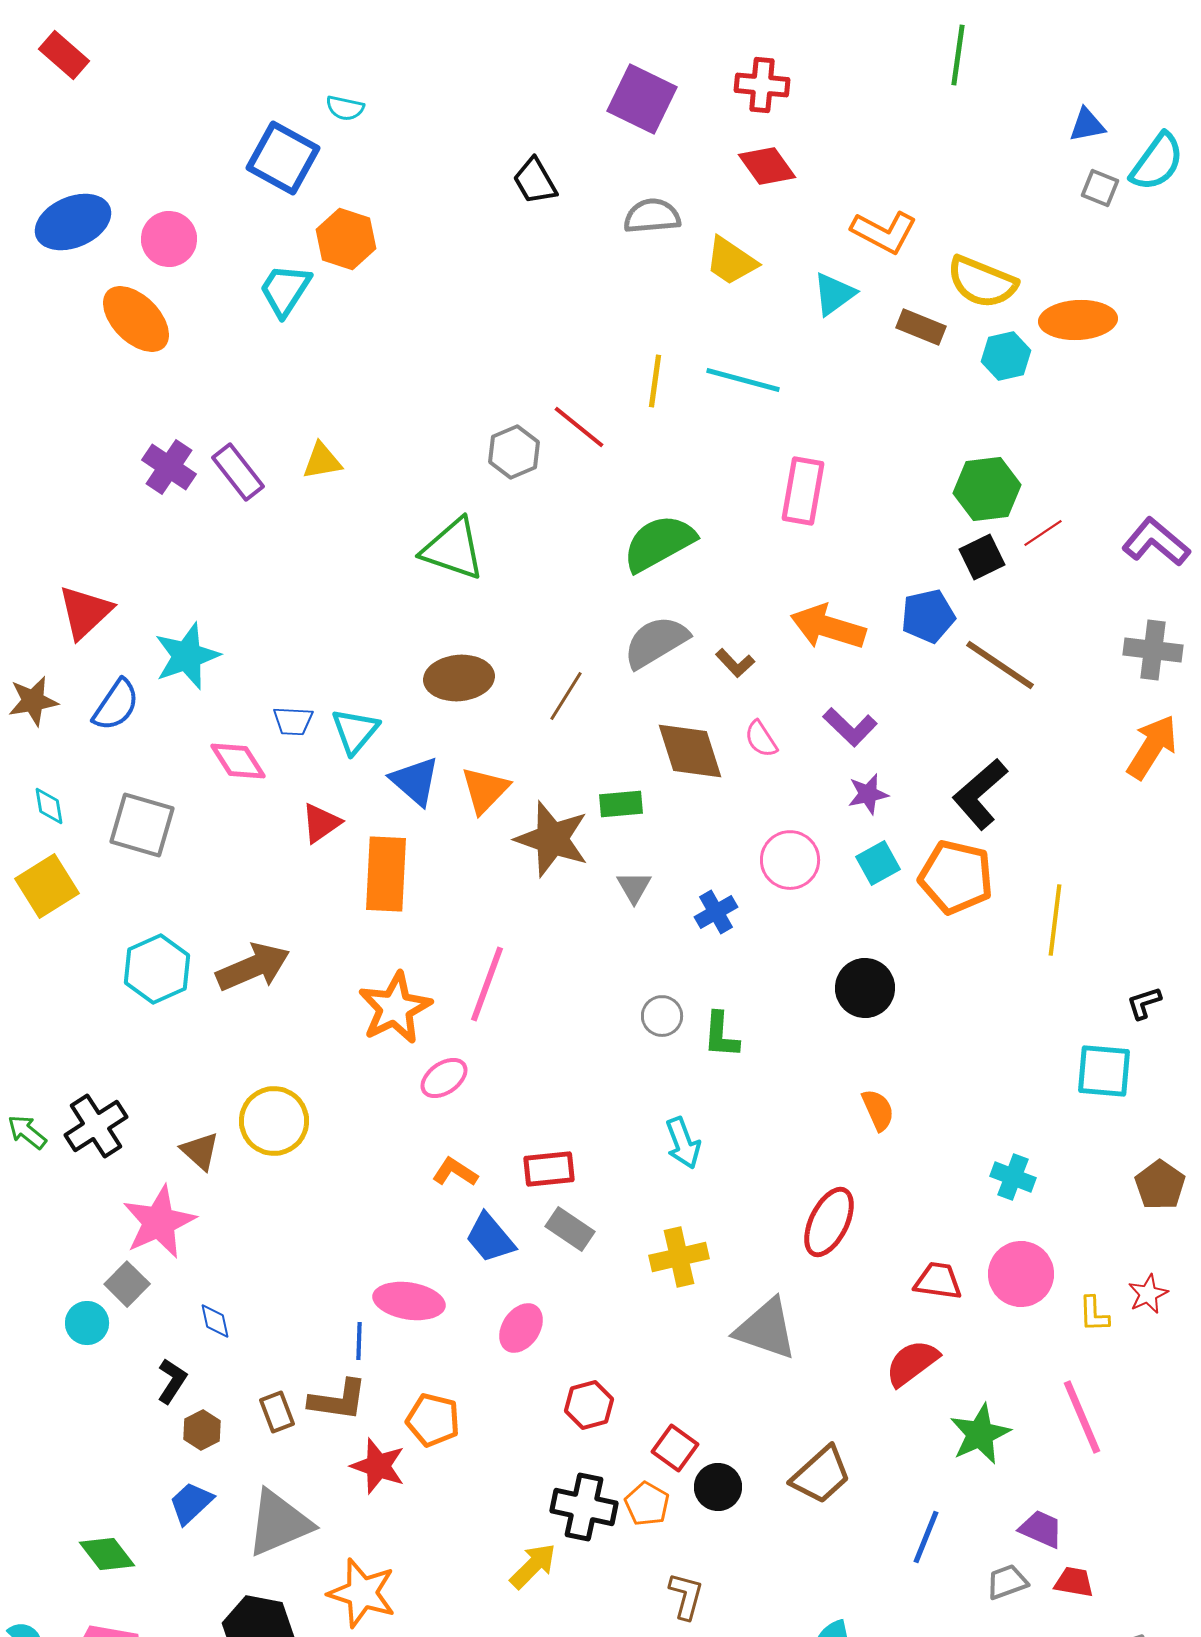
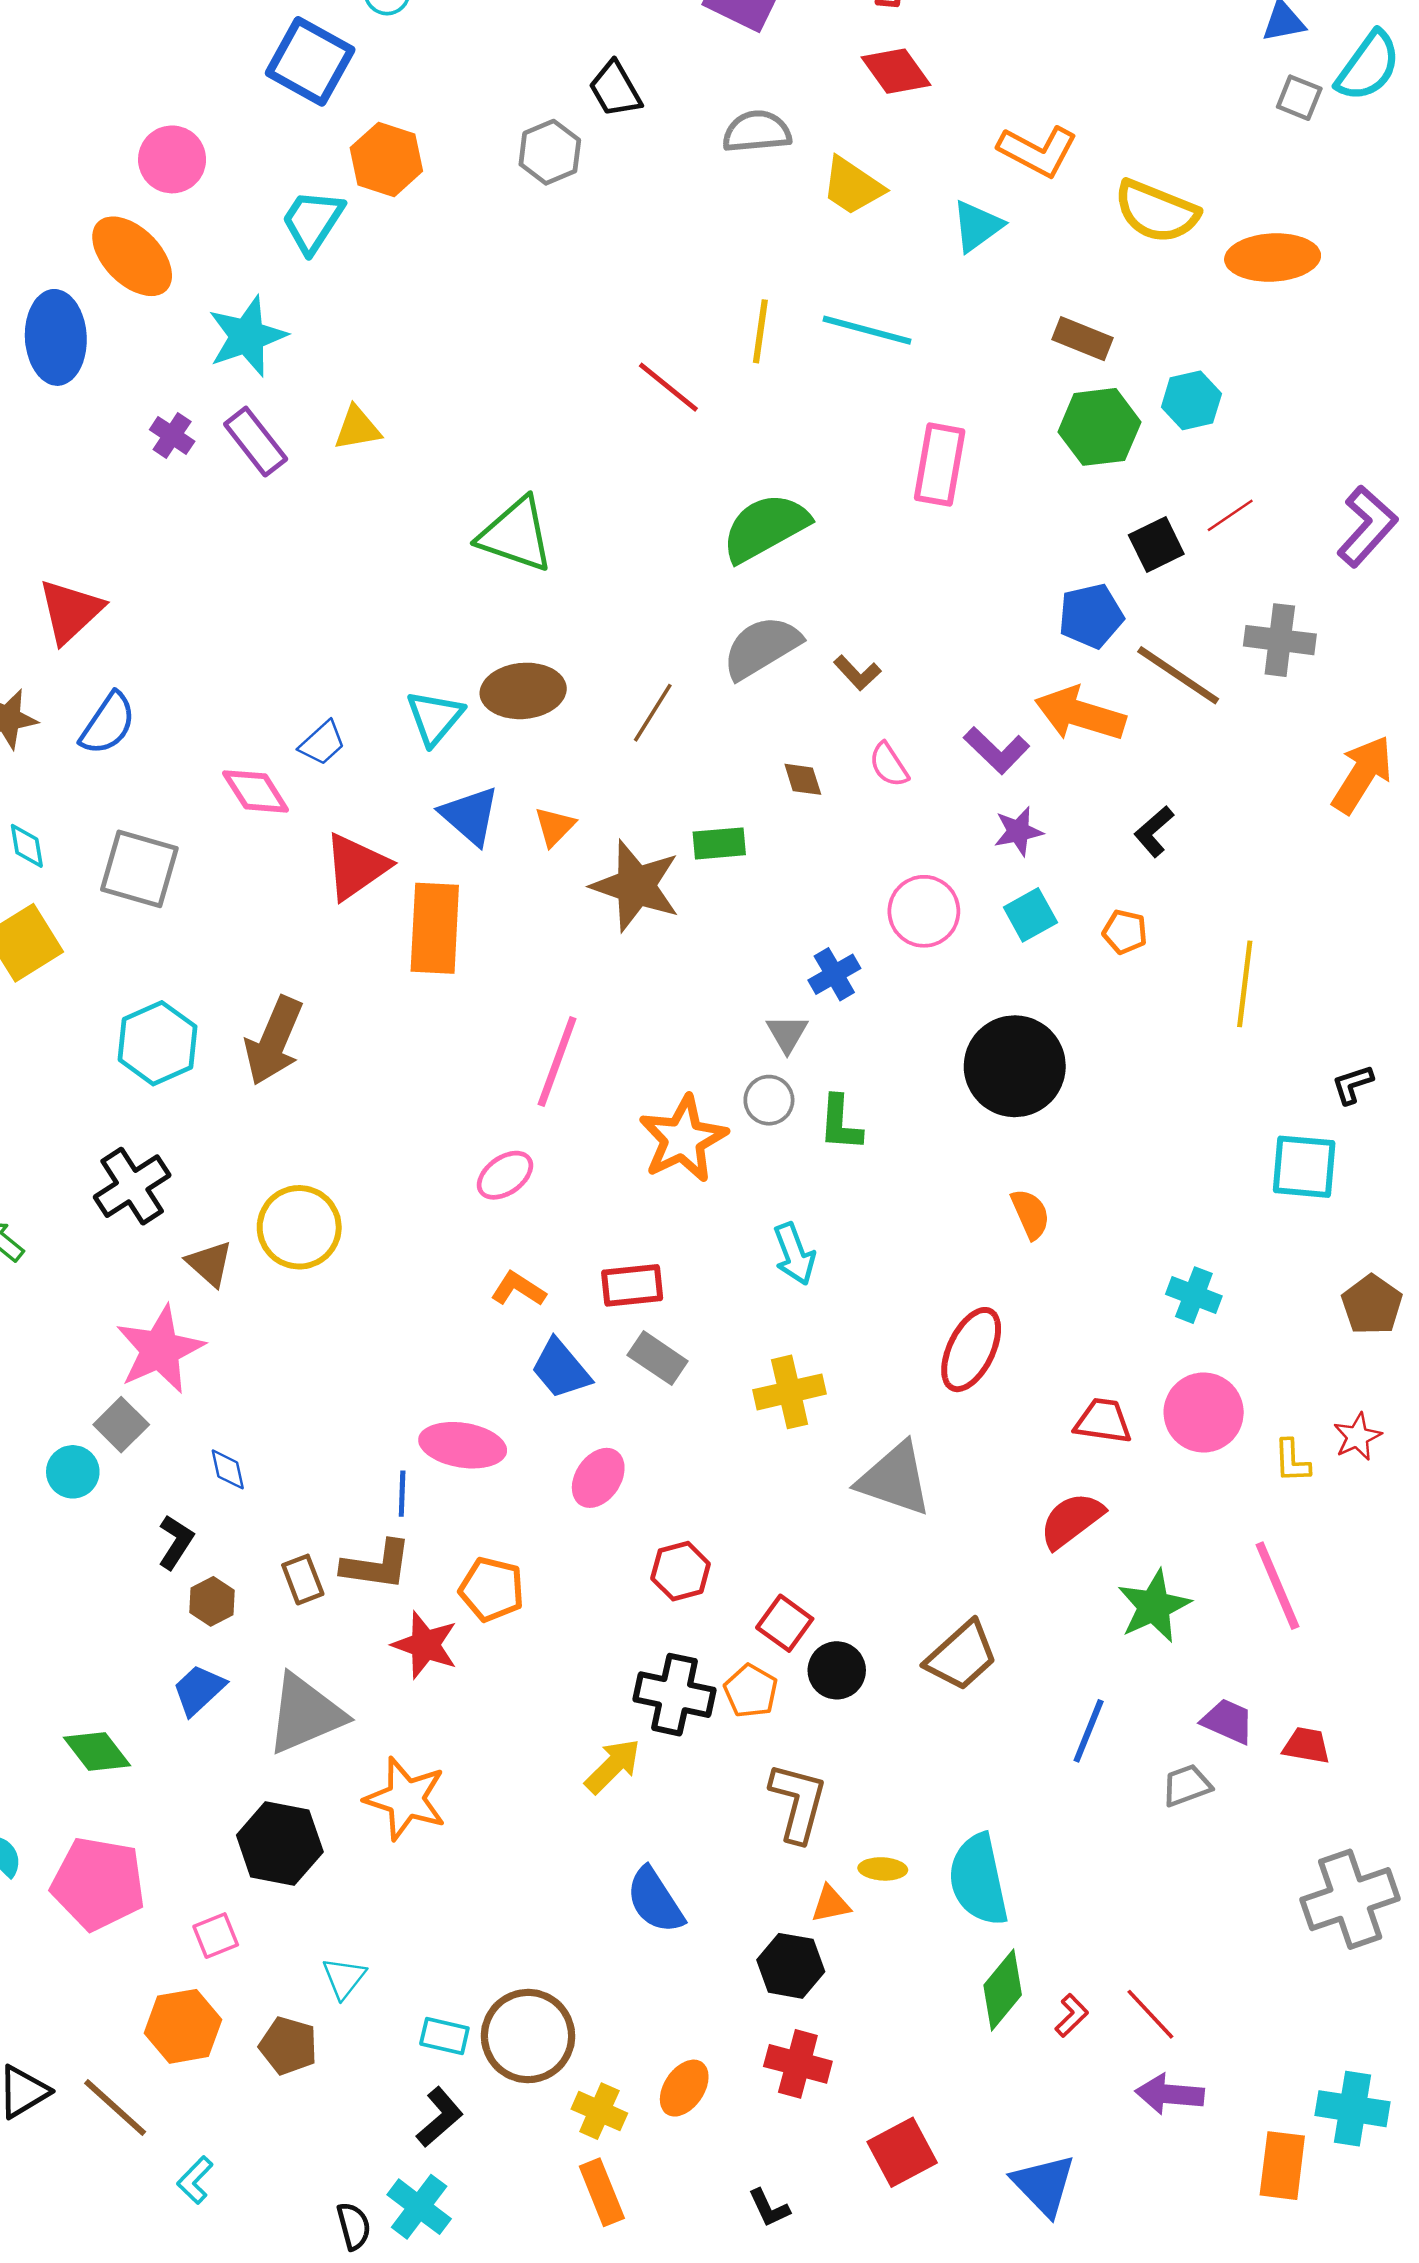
blue ellipse: (73, 222) -> (56, 337), moved, turned -70
brown rectangle: (921, 327) -> (1083, 339), moved
cyan hexagon: (1006, 356) -> (1191, 400), moved
gray hexagon: (514, 452) -> (550, 152), moved
purple cross: (169, 467) -> (172, 435), size x0.7
green hexagon: (987, 489) -> (1099, 427), moved
purple L-shape: (1156, 542) -> (1367, 526), turned 92
orange arrow: (828, 627) -> (1080, 714), moved
gray cross: (1153, 650) -> (1280, 640), moved
cyan star: (187, 656) -> (247, 336), moved
blue trapezoid: (293, 721) -> (322, 743), turned -45
cyan triangle: (355, 731) -> (435, 718), moved
brown diamond: (690, 751) -> (803, 779), size x0.5
orange triangle: (485, 790) -> (555, 827), size x0.7
black L-shape: (980, 794) -> (1154, 831), size x0.6
red triangle: (321, 823) -> (356, 866), size x1.4
orange pentagon: (956, 877) -> (1125, 932), size x0.5
gray triangle: (634, 887) -> (787, 1034), moved
brown arrow: (253, 967) -> (274, 1041), turned 136
black circle: (865, 988) -> (1015, 1066), size x1.4
orange star: (395, 1008) -> (683, 1139), moved
black cross: (96, 1126) -> (132, 1186), moved
red trapezoid: (1074, 1582) -> (1306, 1745), moved
brown L-shape: (686, 1596) -> (798, 1802), size x1.4

